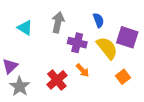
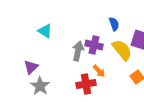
gray arrow: (58, 22) -> (78, 51), moved
red cross: (57, 80) -> (86, 84), moved, turned 30

